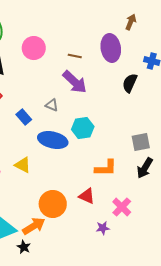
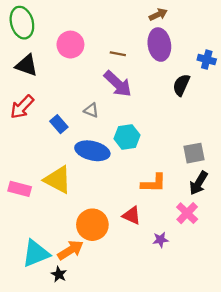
brown arrow: (131, 22) -> (158, 15), moved, turned 42
yellow triangle: (23, 165) -> (58, 180), size x1.5
pink cross: (122, 207) -> (187, 213), moved
purple star: (103, 228) -> (161, 240), moved

